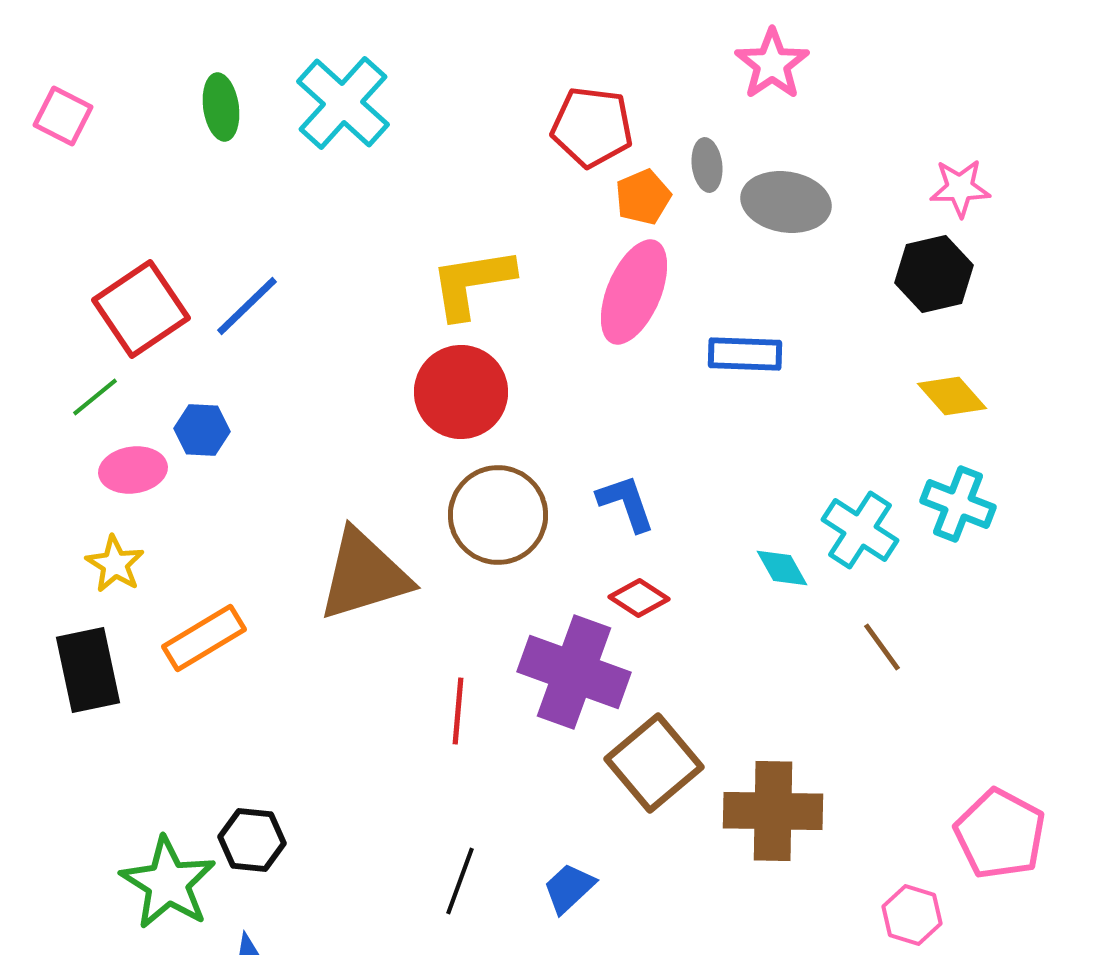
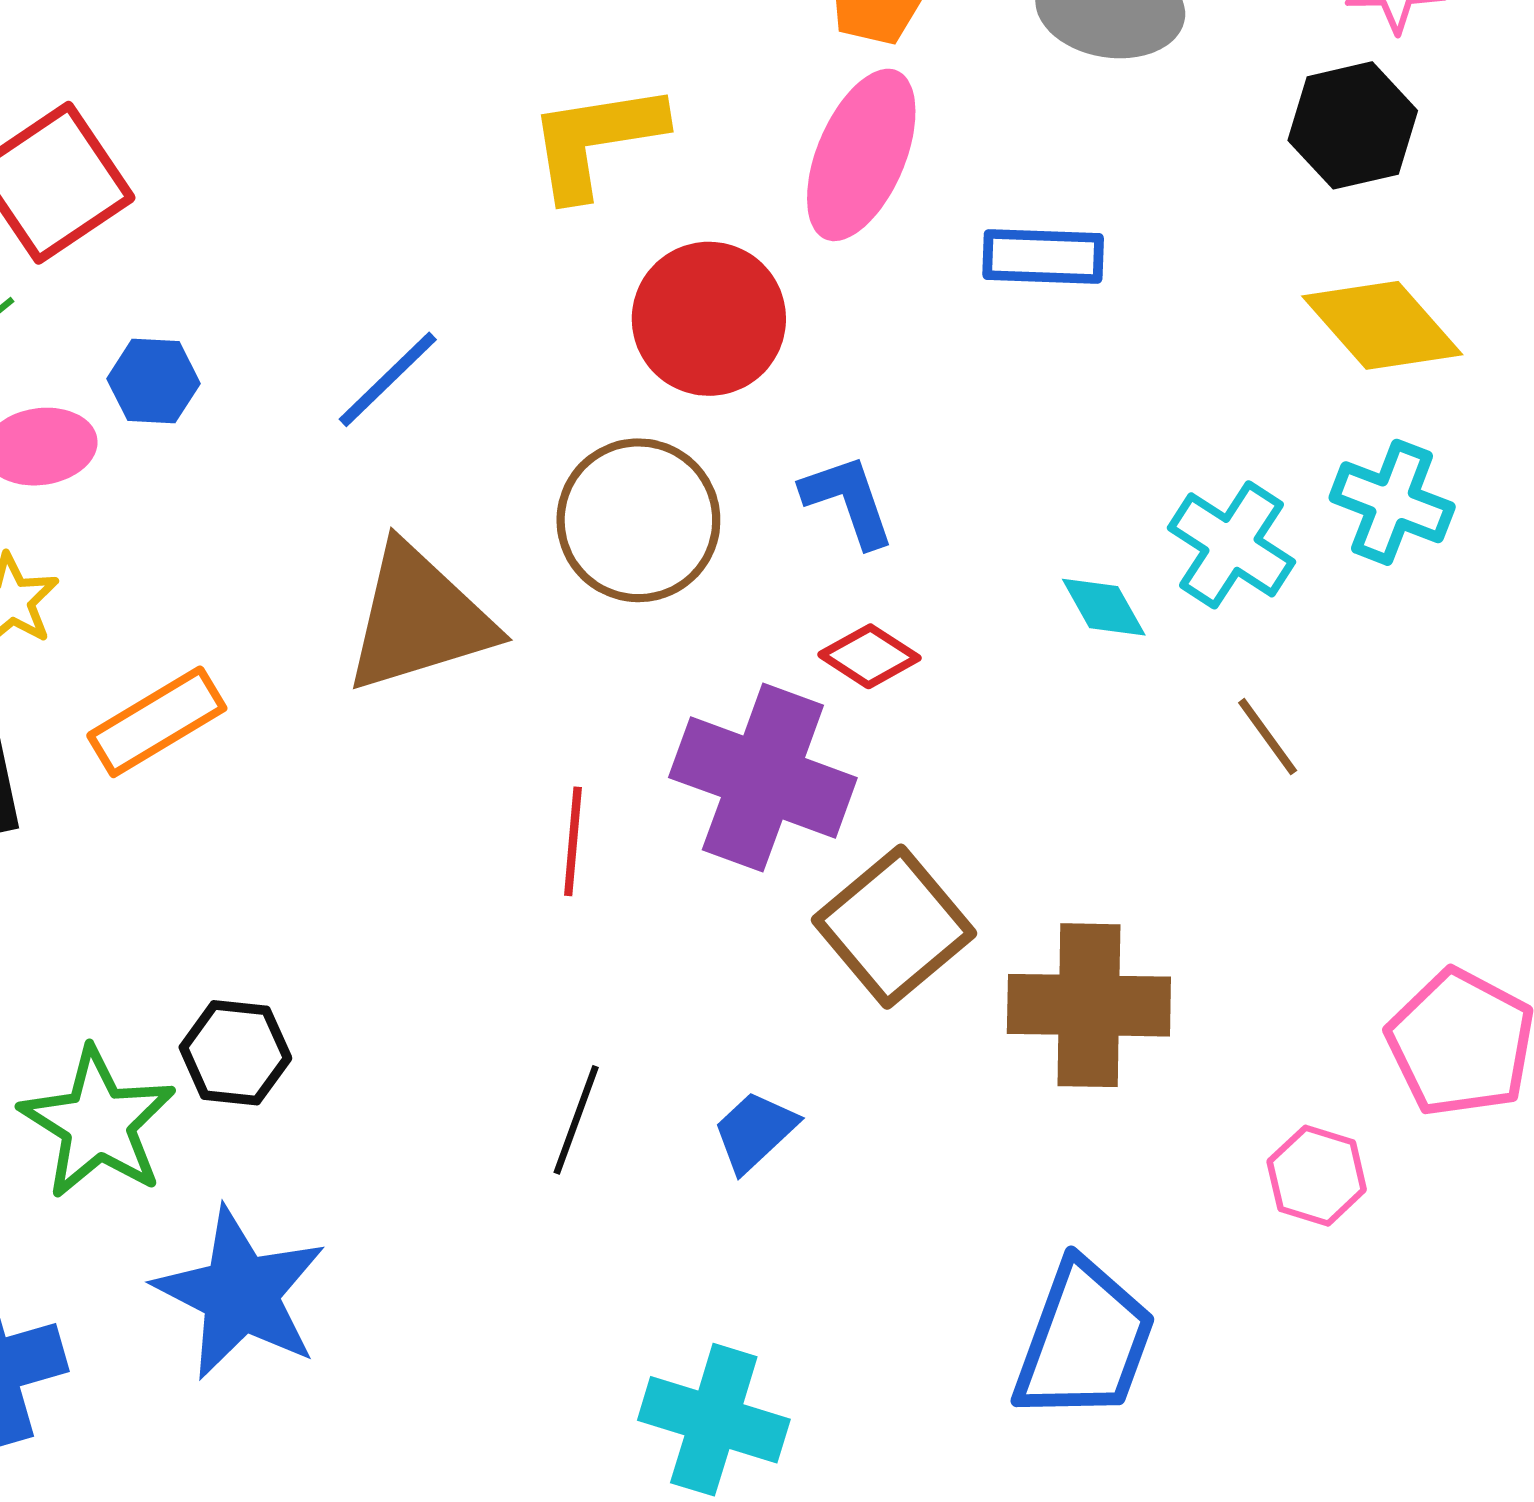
blue line: (247, 306) -> (388, 379), moved
red circle: (461, 392) -> (709, 319), moved
yellow diamond: (952, 396) -> (1382, 325), size x1.4

